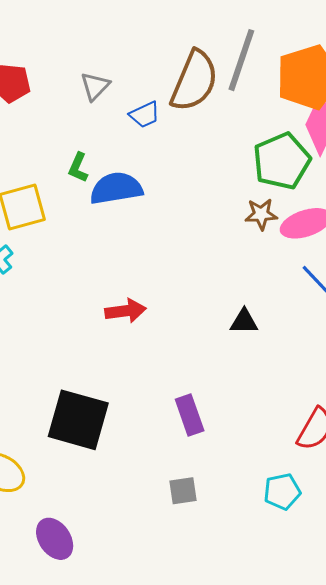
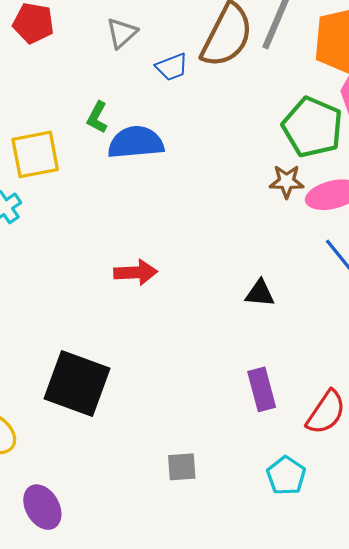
green pentagon: (282, 161) -> (312, 127), turned -30
purple rectangle: (190, 415) -> (262, 389), moved
cyan pentagon: (282, 491) -> (286, 476), turned -30

